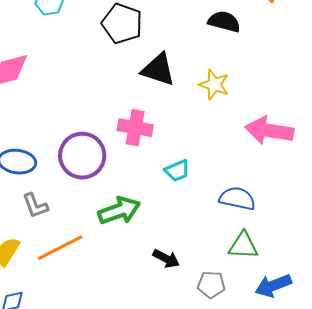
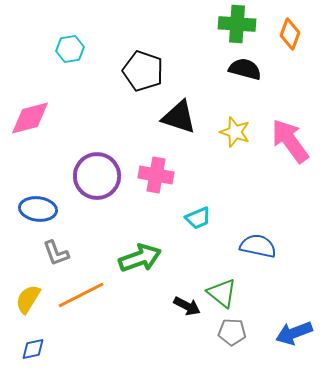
pink arrow: (269, 131) -> (290, 141), moved, turned 45
purple circle: (82, 156) -> (97, 176), moved
green triangle: (243, 246) -> (222, 293), moved, turned 36

